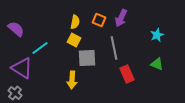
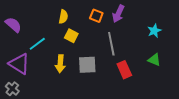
yellow semicircle: (75, 22) -> (63, 17), moved
gray square: (87, 58) -> (87, 65), moved
yellow arrow: (72, 80) -> (60, 64), moved

